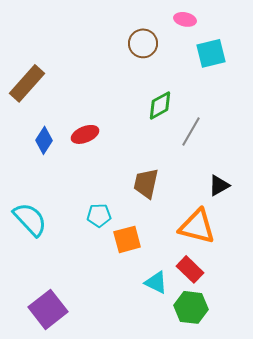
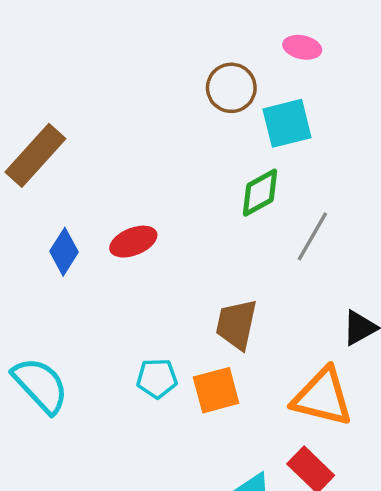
cyan square: (211, 53) -> (287, 123), moved
orange square: (127, 239) -> (216, 390), moved

